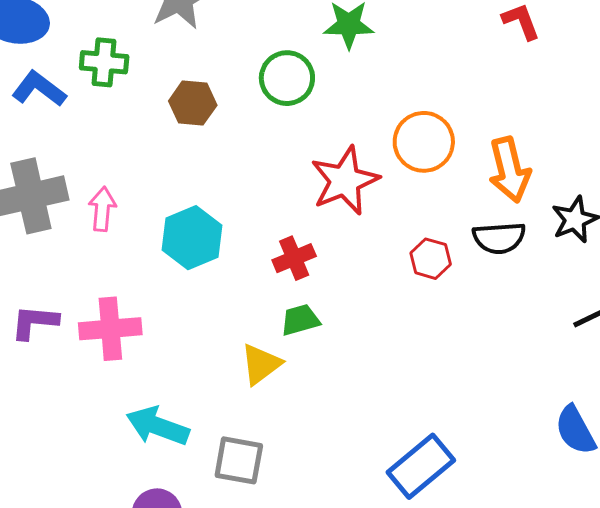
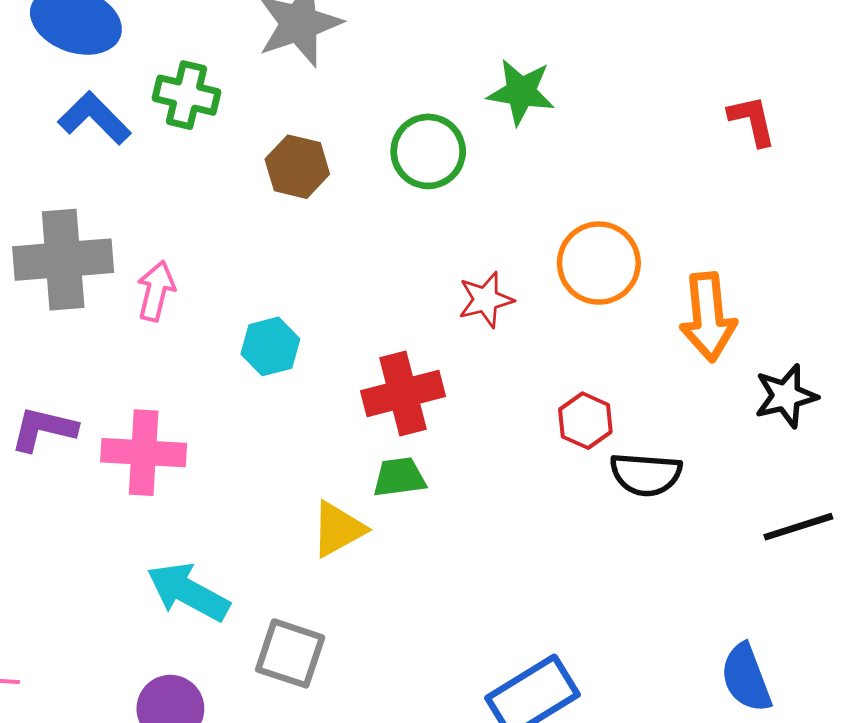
red star: (345, 181) -> (486, 300), size x0.6
cyan hexagon: (192, 238) -> (270, 346), size x0.7
black semicircle: (499, 238) -> (646, 474), moved
red cross: (294, 258) -> (403, 394), size x1.4

